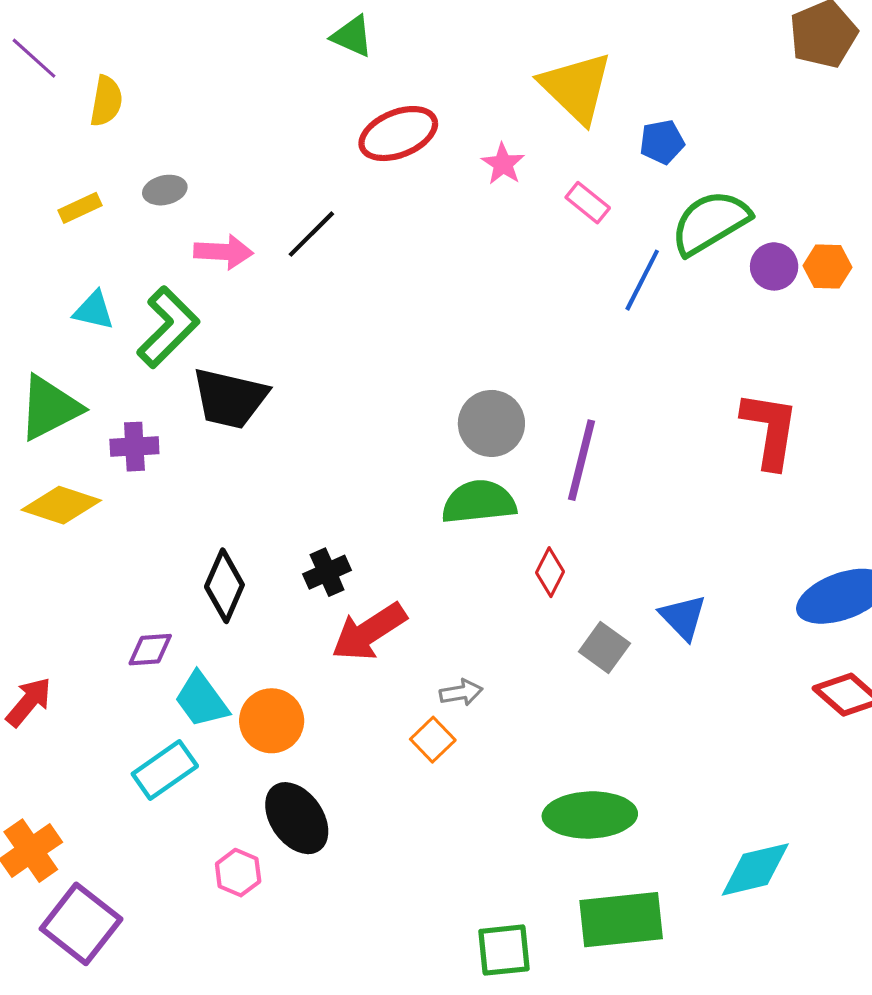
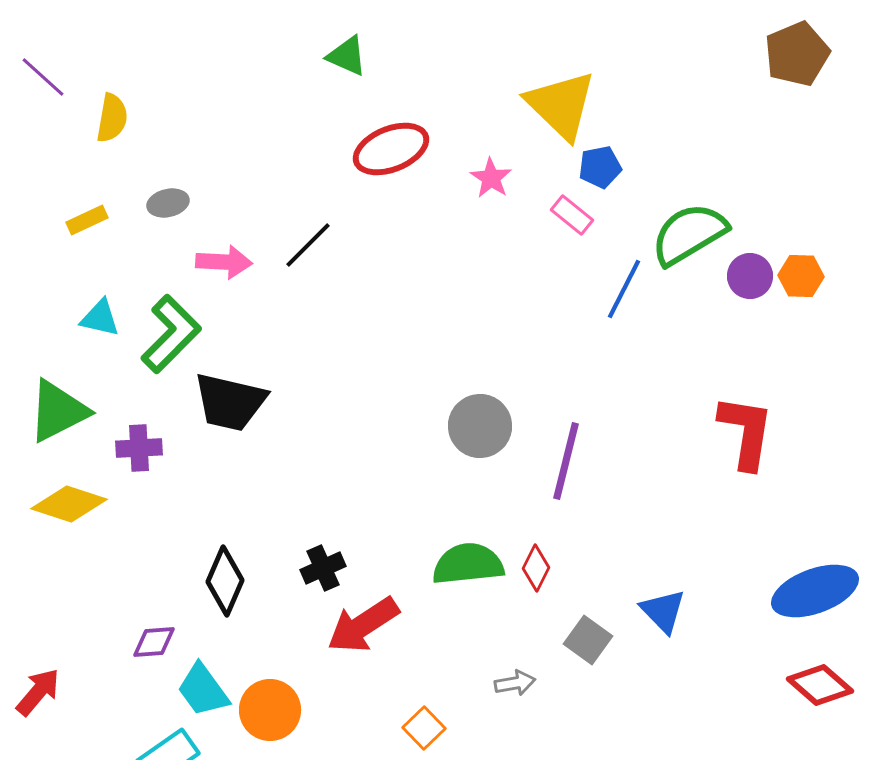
blue pentagon: (662, 142) -> (600, 167), moved
green semicircle: (479, 502) -> (468, 564), moved
gray arrow: (461, 693) -> (515, 683), moved

